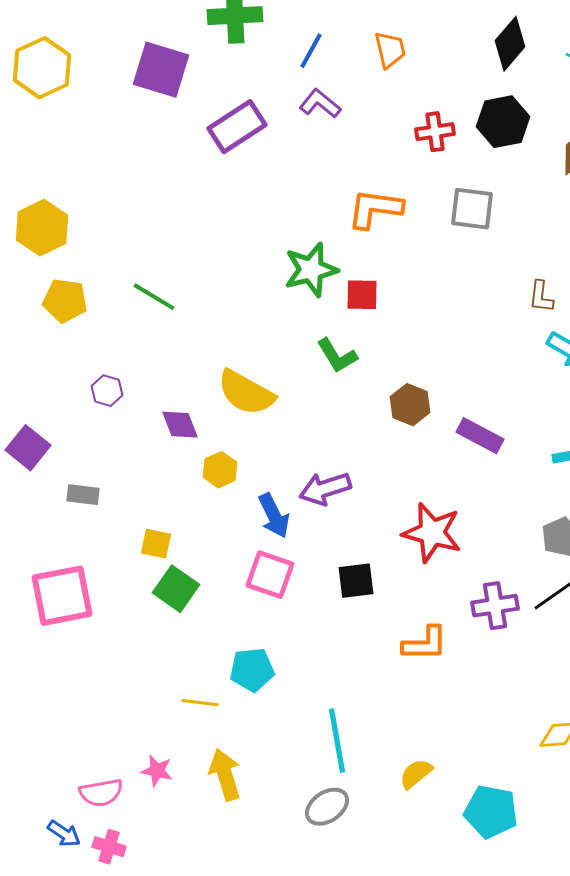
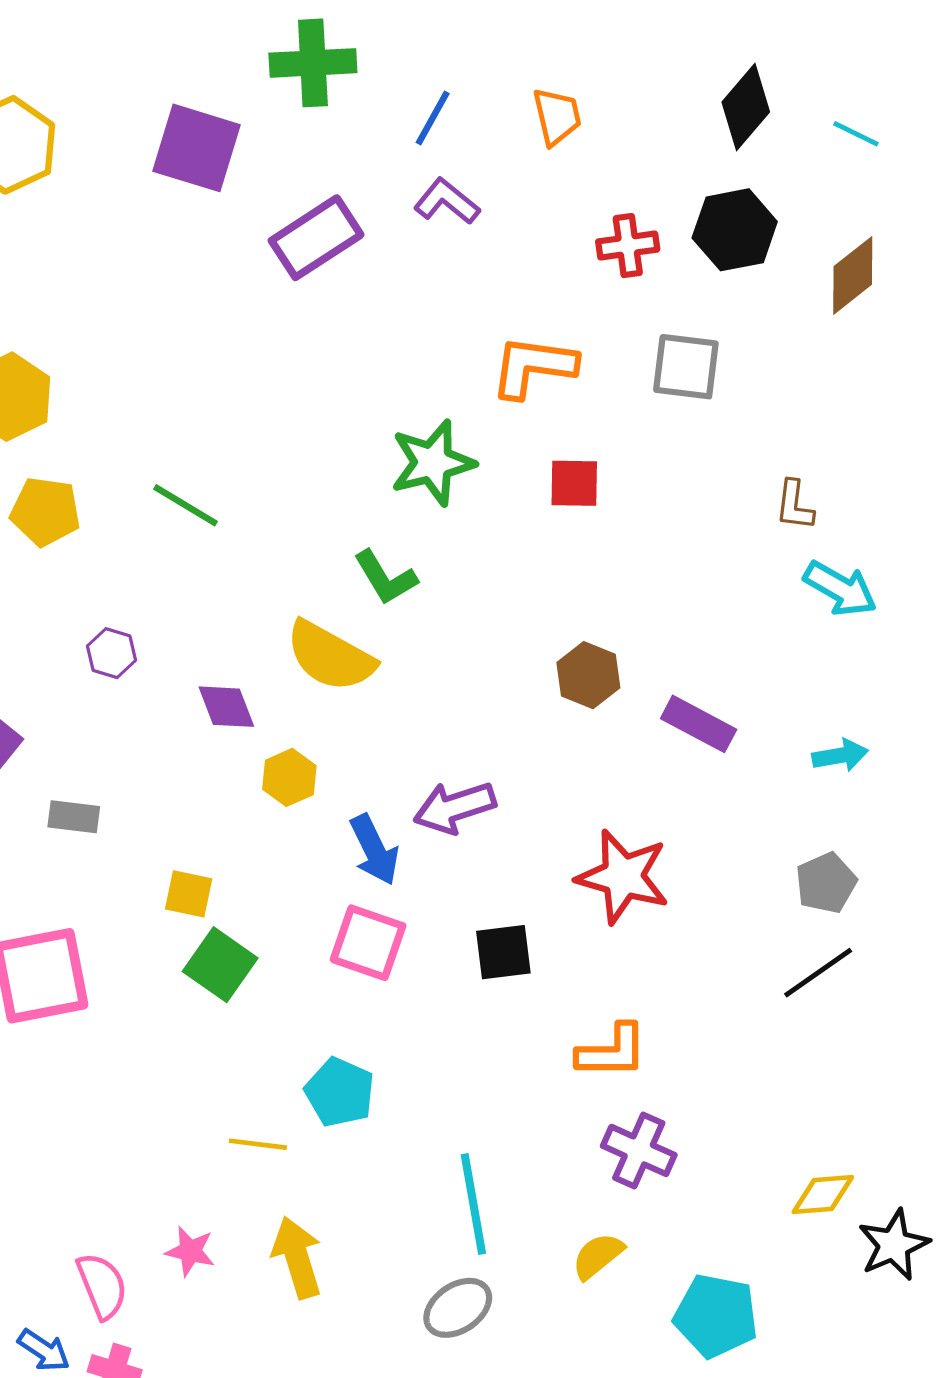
red square: (362, 295) -> (574, 483), moved
green L-shape: (337, 356) -> (385, 578), moved
purple cross: (495, 606) -> (639, 1150), moved, turned 33
cyan pentagon: (252, 670) -> (340, 1092), turned 30
pink semicircle: (101, 793) -> (102, 1286), turned -102

